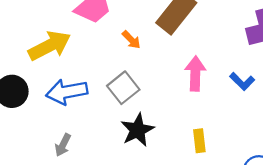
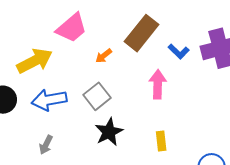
orange arrow: (131, 40) -> (104, 56), turned 96
blue L-shape: (242, 81) -> (179, 51), moved

